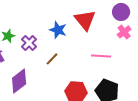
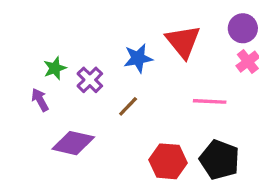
blue star: (58, 30) -> (138, 58), turned -30
purple diamond: (19, 81) -> (73, 143), turned 50

